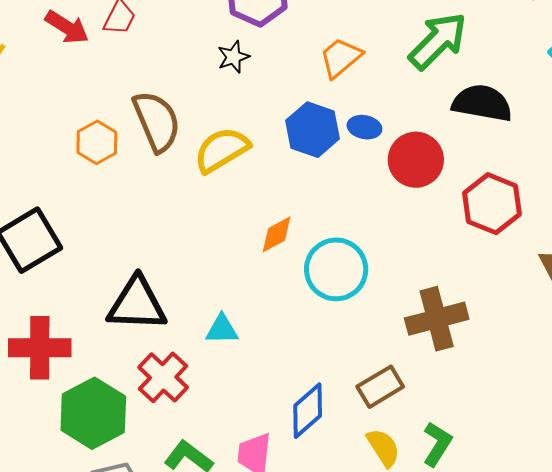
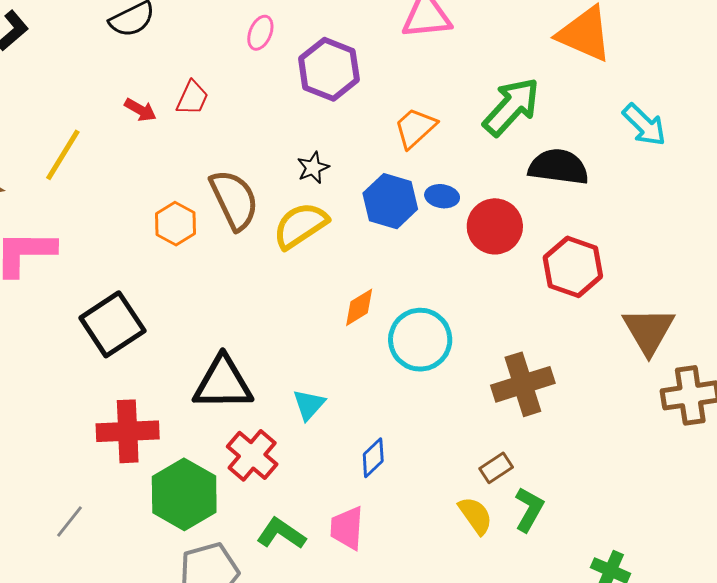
red arrow: (67, 27) -> (140, 110), size x0.7
black star: (233, 57) -> (313, 168), moved
cyan triangle: (222, 329) -> (309, 405), turned -45
brown rectangle: (380, 387) -> (496, 468), moved, size x0.7
blue diamond: (308, 411) -> (373, 458), moved, size x0.7

